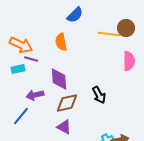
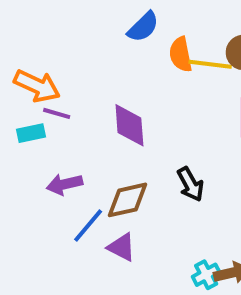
orange semicircle: (61, 42) -> (181, 54), moved
purple diamond: (59, 79) -> (129, 125), moved
blue line: (21, 116) -> (88, 226), moved

